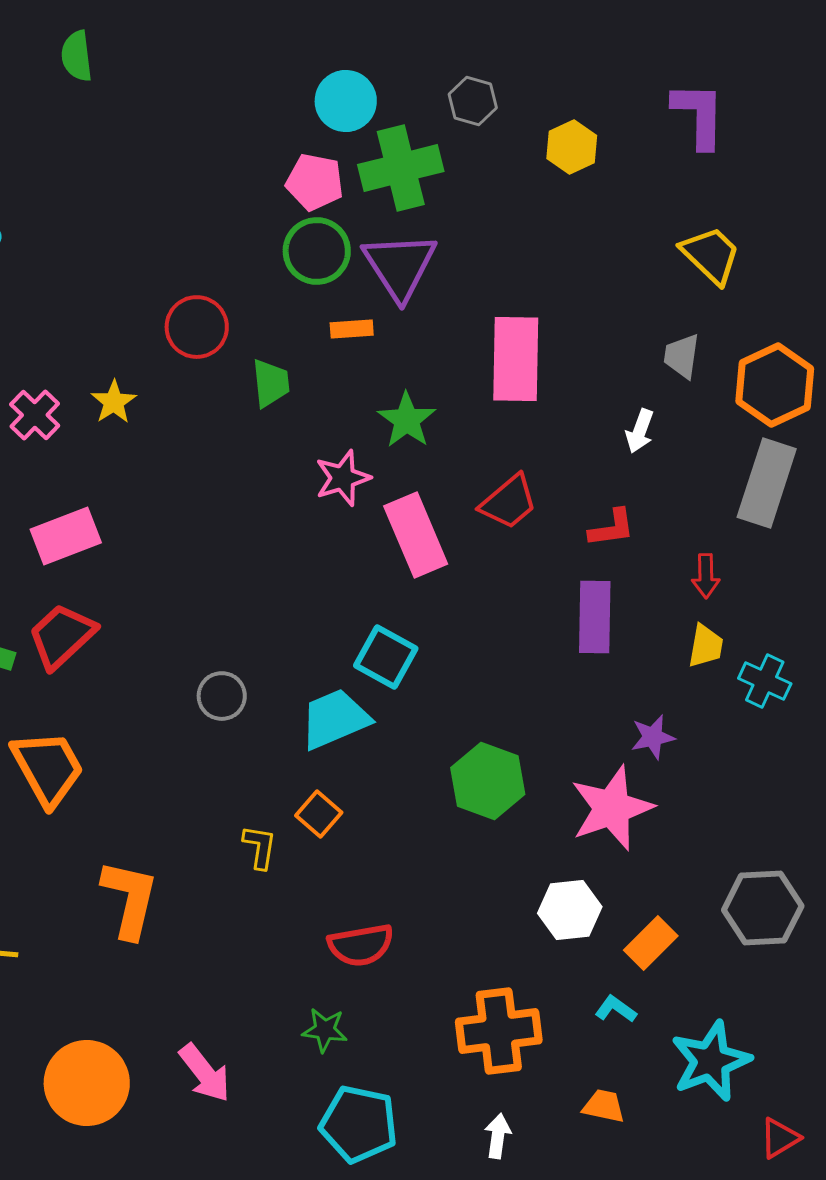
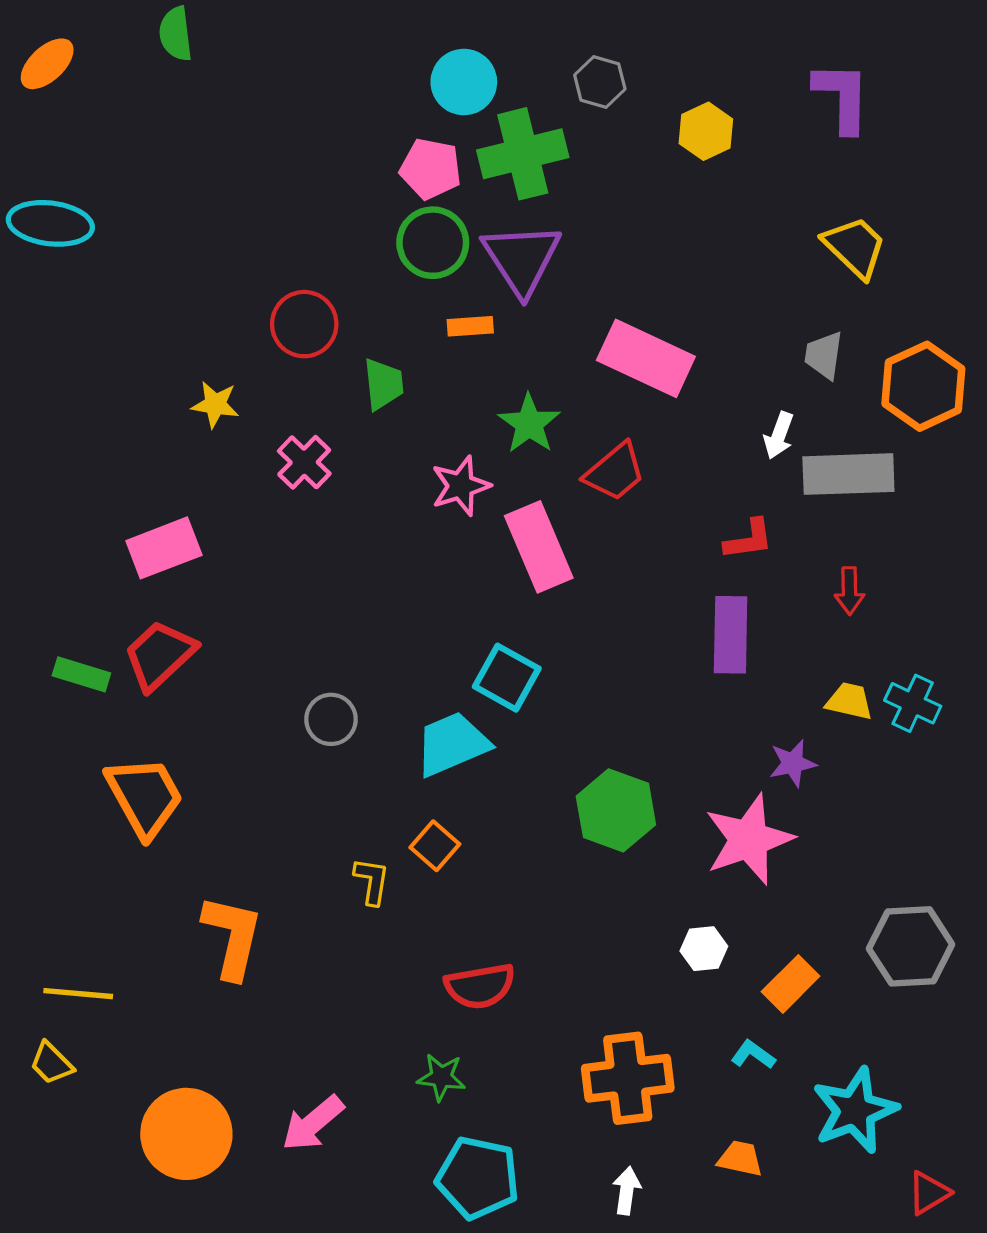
pink rectangle: (516, 359) -> (646, 358), turned -66
yellow star: (114, 402) -> (215, 404), turned -30
pink cross: (35, 415) -> (304, 462), moved
gray rectangle: (767, 483) -> (848, 474), moved, turned 70
red trapezoid: (509, 502) -> (615, 472), moved
yellow trapezoid: (706, 646) -> (849, 701), moved, turned -87
white hexagon: (570, 910) -> (704, 949), size x0.7
pink arrow: (205, 1073) -> (313, 1123), turned 88

